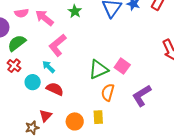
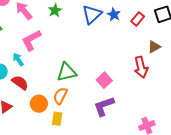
pink square: (122, 66) -> (104, 80), moved
orange semicircle: (108, 92) -> (60, 96), moved
orange circle: (75, 121) -> (39, 104), moved

